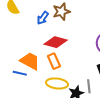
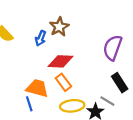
blue line: (20, 73) -> (29, 104), turned 72
gray line: (89, 86) -> (107, 101), turned -40

